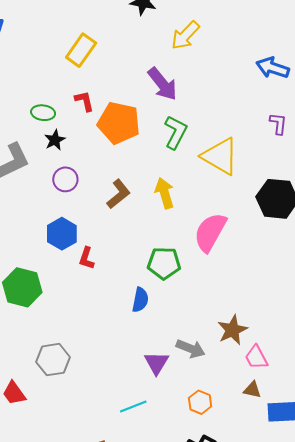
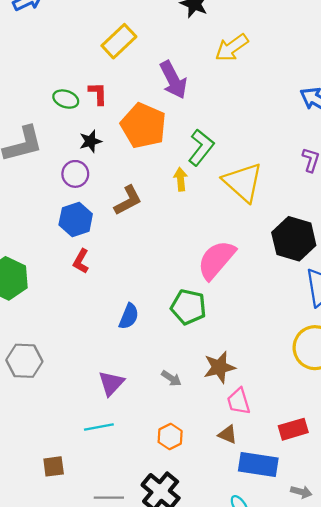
purple arrow: (162, 84) -> (173, 80), moved
red L-shape: (84, 101) -> (98, 94), moved
black star: (55, 140) -> (90, 141), moved
yellow arrow: (164, 193) -> (181, 179), moved, size x0.7
blue hexagon: (62, 234) -> (76, 219), moved
green pentagon: (164, 263) -> (188, 307), moved
gray arrow: (191, 349) -> (171, 378), size x0.7
purple triangle: (156, 363) -> (111, 383), moved

